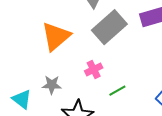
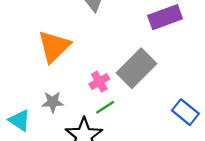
gray rectangle: (109, 27) -> (137, 68), moved
green line: (117, 91) -> (105, 107), moved

